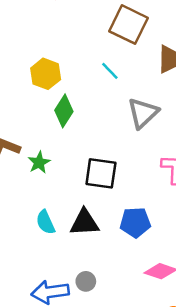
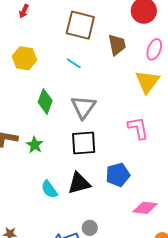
yellow hexagon: (46, 74) -> (24, 58), moved
gray triangle: (143, 113) -> (83, 107), moved

